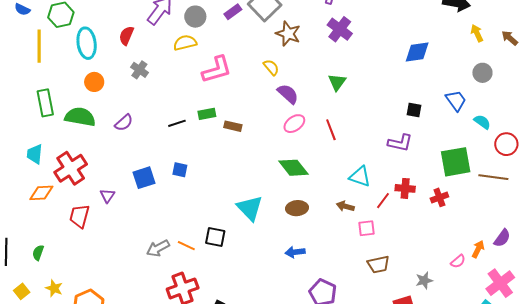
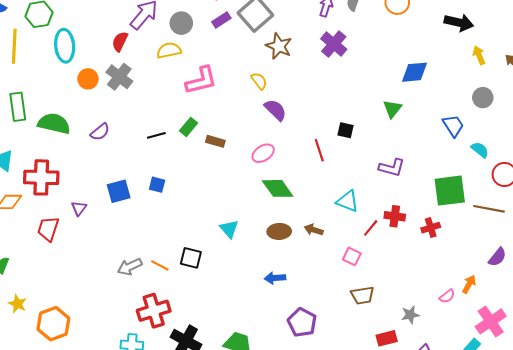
red semicircle: (126, 36) -> (120, 41), moved
gray cross: (139, 70) -> (119, 77), size x1.4
orange circle: (94, 82) -> (88, 79), moved
green triangle: (337, 82) -> (392, 109), moved
black square: (414, 110) -> (346, 130), moved
green rectangle: (207, 114) -> (189, 127), turned -42
pink ellipse: (294, 124) -> (263, 153), moved
red cross: (71, 168) -> (41, 177), turned 32
brown arrow: (345, 206) -> (314, 230), moved
cyan triangle: (250, 208) -> (229, 229), size x0.7
pink square: (367, 228) -> (352, 256), turned 30
purple semicircle: (502, 238) -> (497, 257), moved

